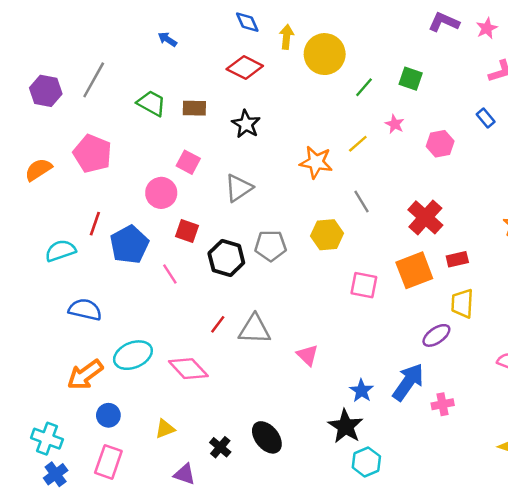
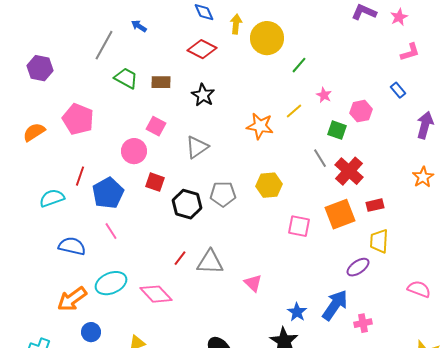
green square: (411, 79) -> (337, 130), moved
gray line: (94, 80) -> (104, 45), moved
gray line: (361, 201) -> (320, 158), moved
pink line: (170, 274) -> (111, 231), moved

